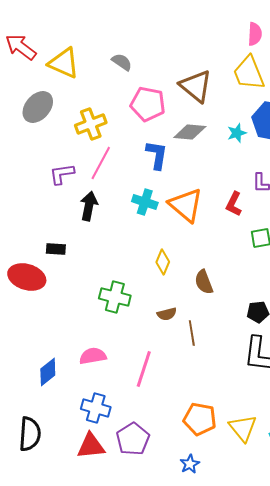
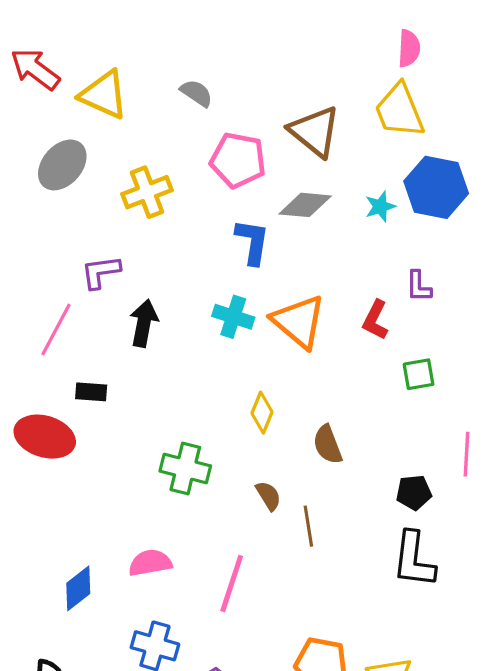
pink line: (101, 163) -> (56, 330), moved
brown semicircle: (167, 314) -> (268, 496), turned -108

